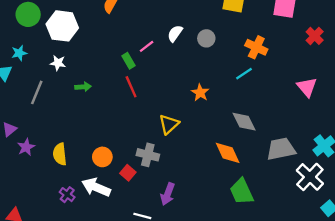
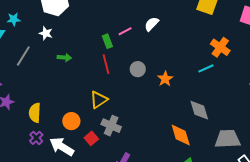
gray circle: (206, 38) -> (138, 69), moved
yellow triangle: (169, 124) -> (99, 100), moved
purple cross: (67, 195) -> (36, 138), moved

